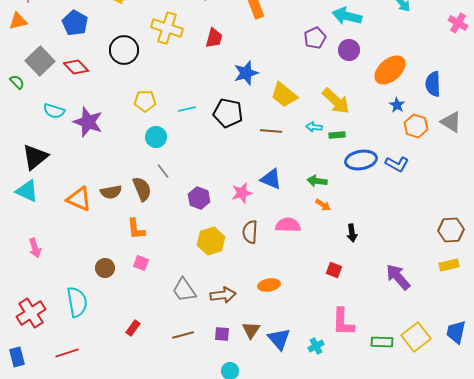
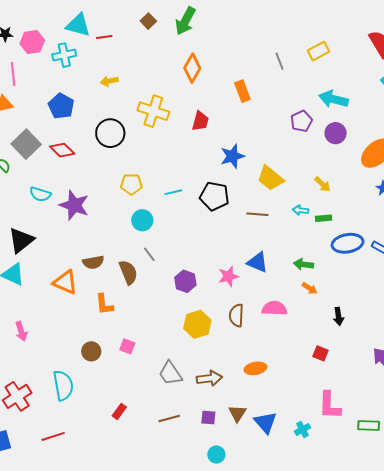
yellow arrow: (336, 101) -> (323, 184), size x0.6
brown semicircle: (111, 192) -> (93, 262), moved
orange L-shape: (136, 229) -> (104, 304), moved

